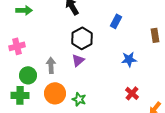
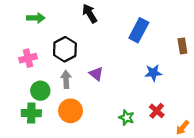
blue rectangle: (116, 21) -> (139, 30), size x1.5
black hexagon: (82, 38) -> (65, 49), moved
purple triangle: (78, 60) -> (96, 74), turned -40
green star: (79, 99) -> (126, 118), moved

